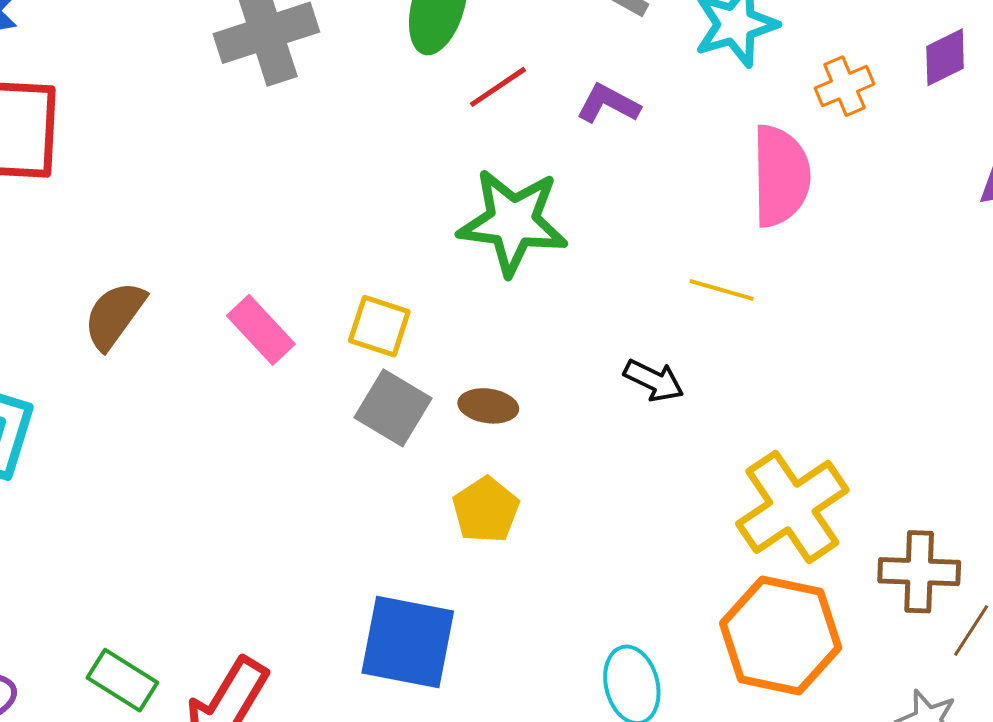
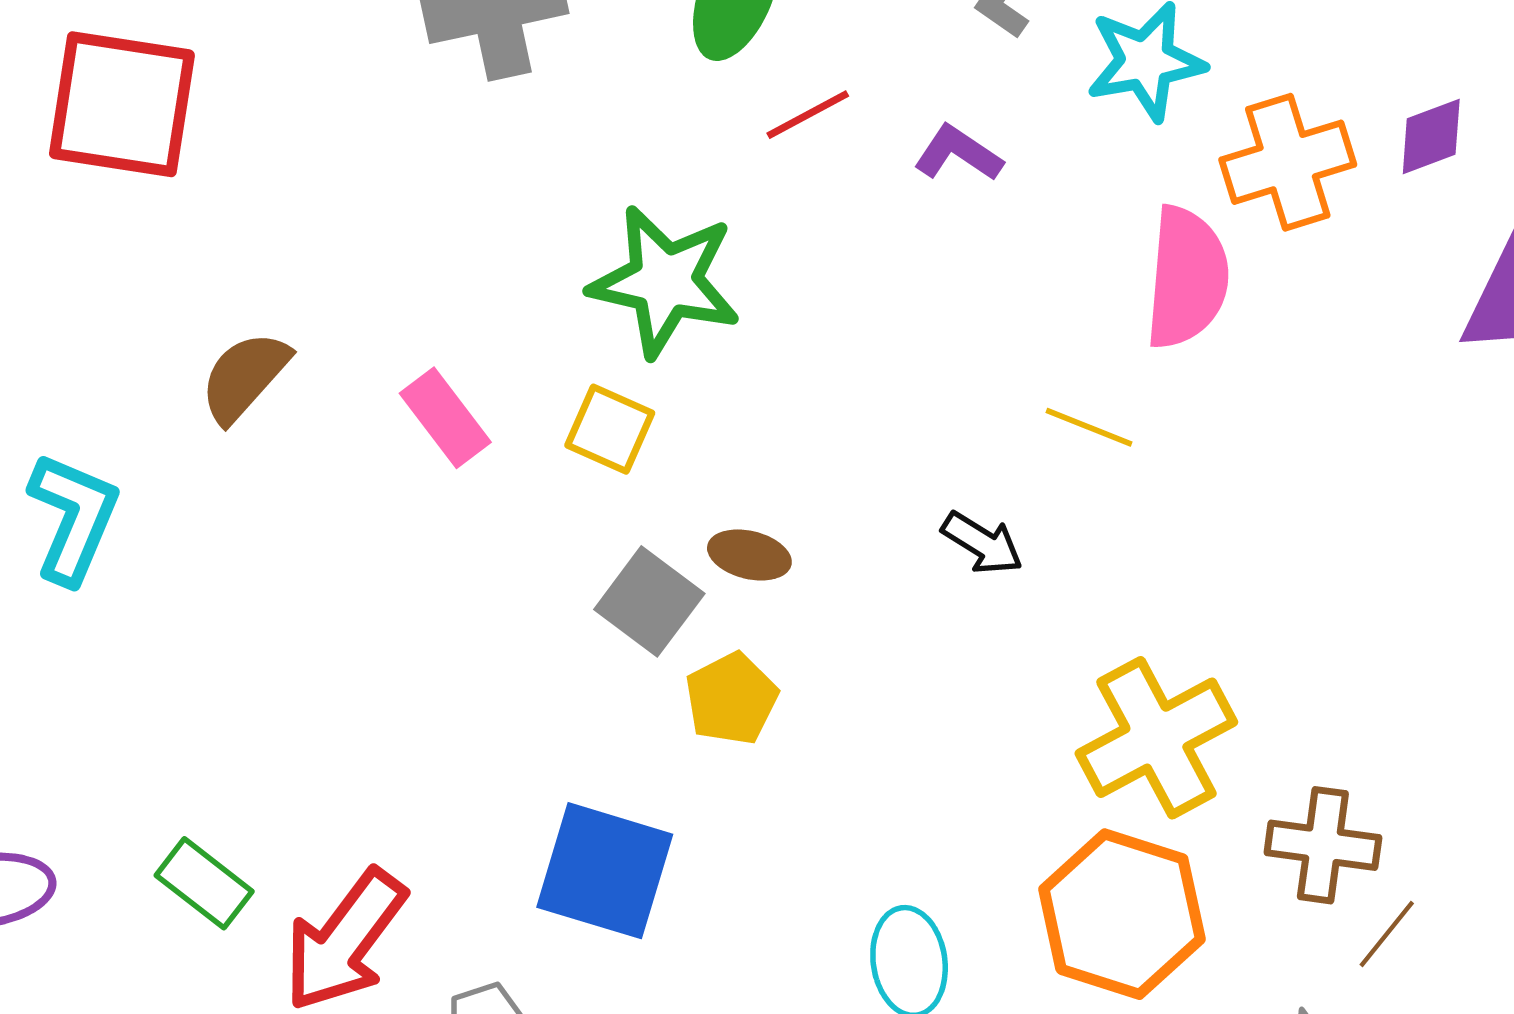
orange cross: (844, 86) -> (1288, 162), size x1.6
green star: (513, 222) -> (665, 281), moved
gray square: (393, 408) -> (649, 601), moved

